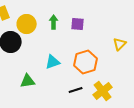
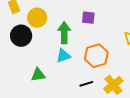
green arrow: (54, 22) -> (64, 33), moved, size x1.5

